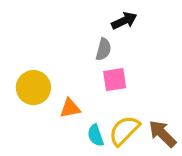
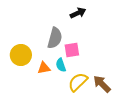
gray semicircle: (103, 49) -> (55, 38), moved, size x1.5
cyan semicircle: (96, 135) -> (61, 65), moved

